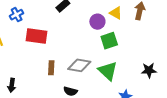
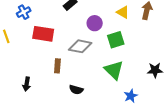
purple circle: (97, 22) -> (95, 23), moved
gray diamond: (79, 65) -> (80, 46), moved
black arrow: (12, 85) -> (27, 84), moved

